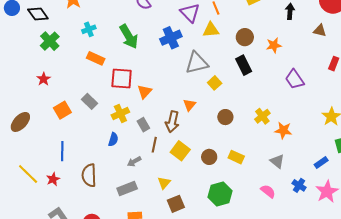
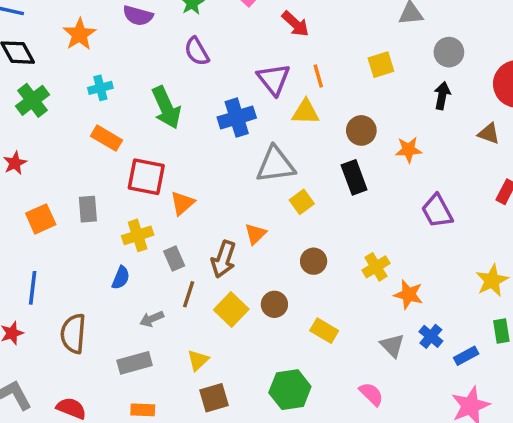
gray rectangle: (89, 101) -> (88, 209), turned 35
brown circle: (209, 157) -> (274, 304), moved
blue cross: (299, 185) -> (431, 336), moved

